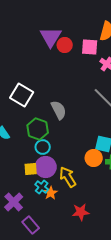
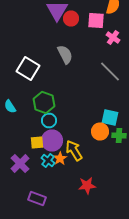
gray semicircle: (59, 110) -> (65, 54), moved
orange star: (51, 193) -> (60, 158), moved
purple cross: (14, 202) -> (20, 164), moved
purple rectangle: (31, 225) -> (37, 198), turned -30

